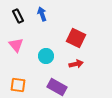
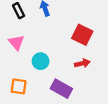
cyan circle: (46, 56) -> (41, 61), moved

